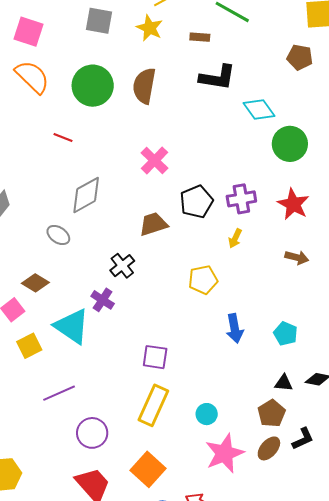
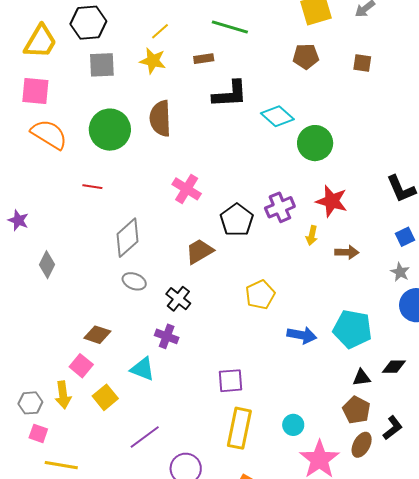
gray ellipse: (58, 235) -> (134, 281), moved
yellow arrow: (235, 238) -> (312, 235), moved
cyan triangle: (72, 326) -> (143, 369), size x0.7
blue arrow: (235, 328) -> (302, 335), turned -56
cyan pentagon: (285, 334) -> (353, 329), size x1.6

